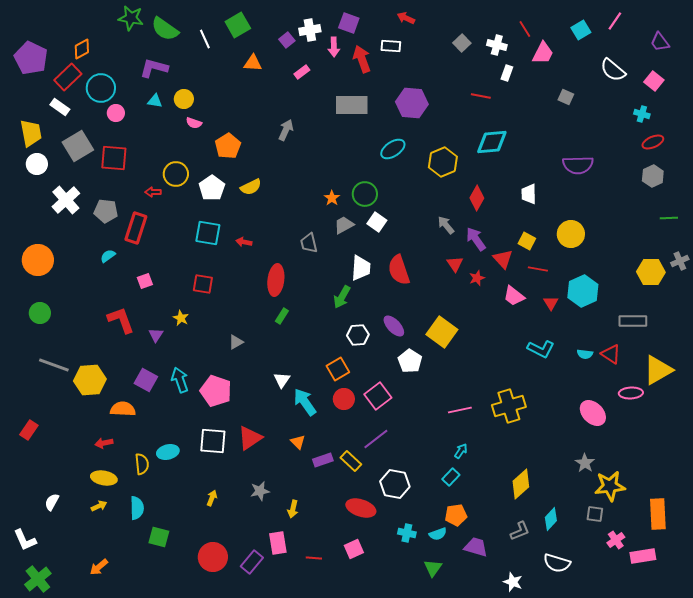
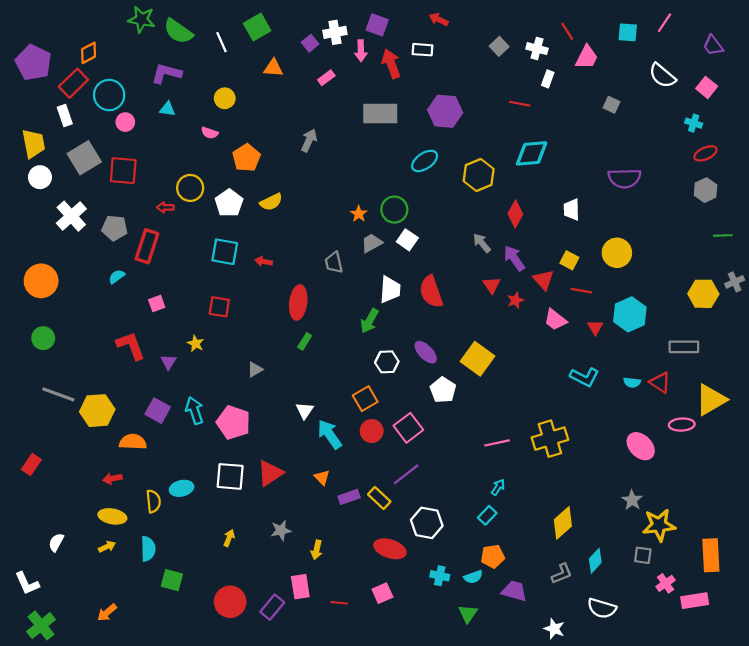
cyan square: (581, 30) -> (628, 32), turned 36
yellow circle: (184, 99) -> (225, 98), moved
white rectangle: (60, 107) -> (65, 116), turned 36

